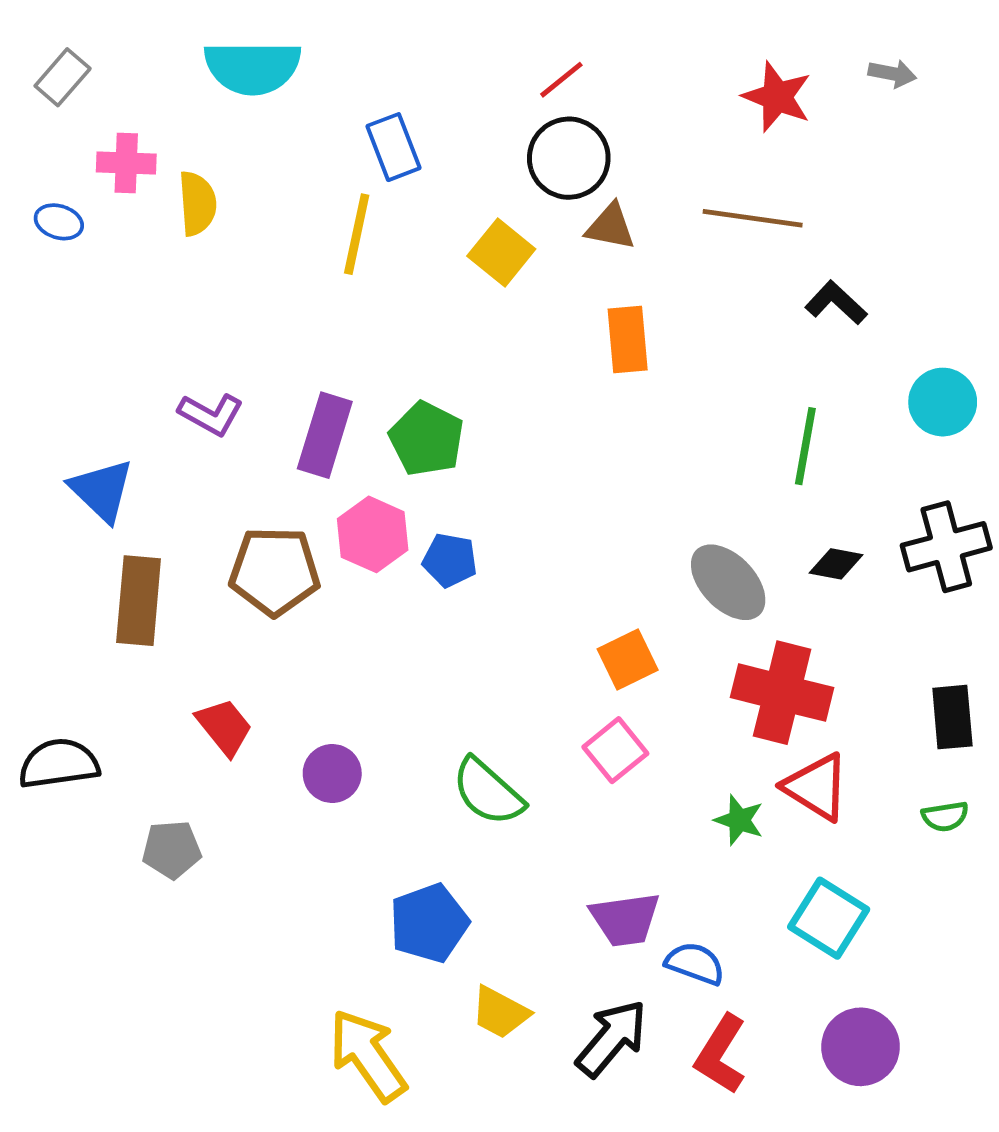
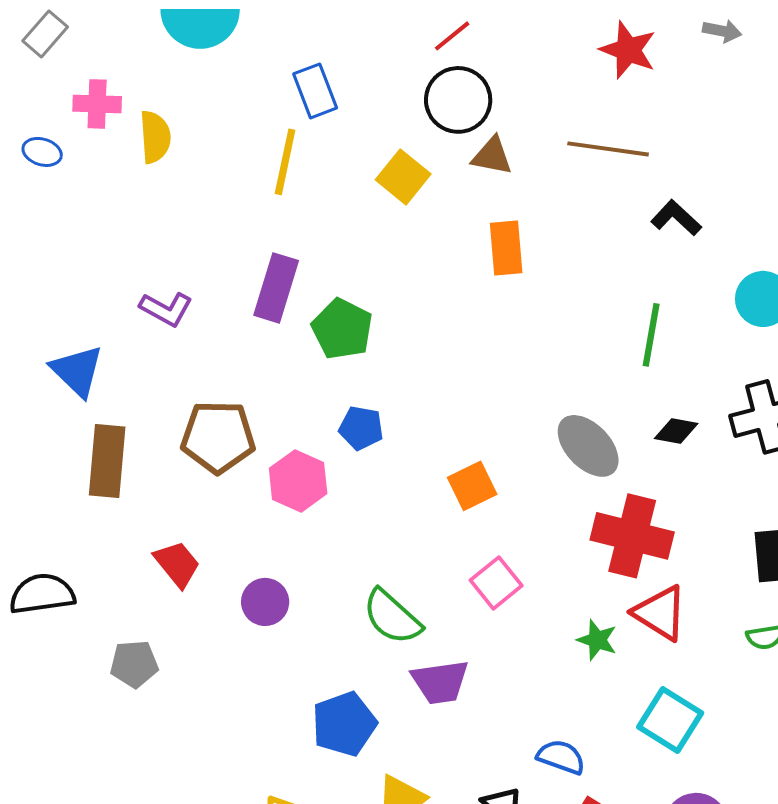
purple rectangle: (325, 435) -> (276, 288), moved
pink hexagon: (373, 534) -> (298, 481), moved
orange square: (628, 659) -> (472, 486), moved
purple trapezoid: (625, 919) -> (440, 682), moved

